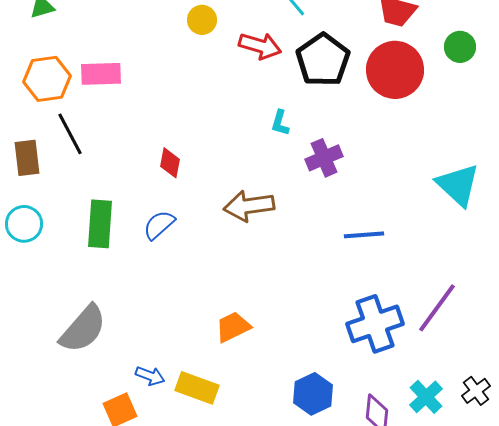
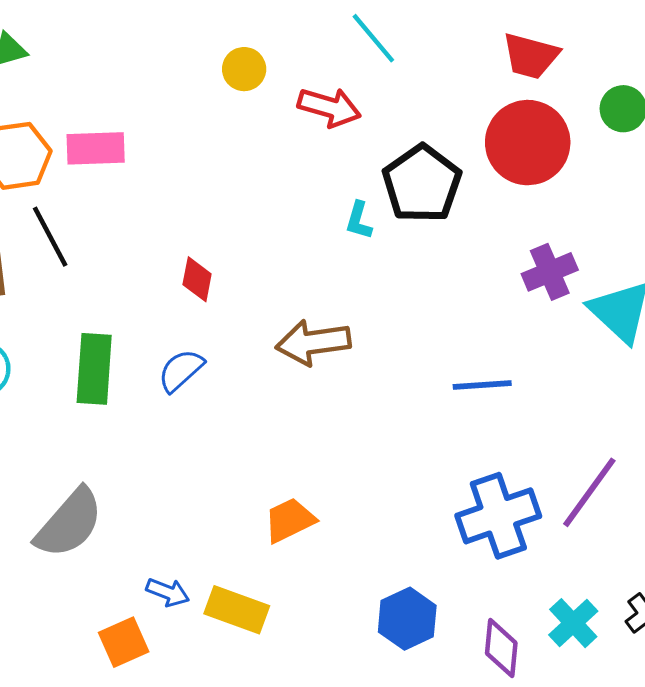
black pentagon: (323, 60) -> (422, 184), moved
purple cross: (324, 158) -> (550, 272), moved

